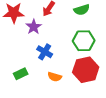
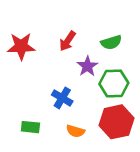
purple star: (34, 27) -> (87, 66), moved
green rectangle: (21, 74) -> (30, 127), turned 32

